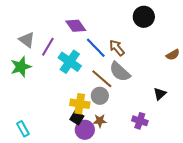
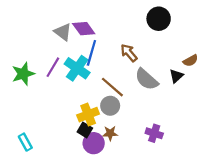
gray triangle: (27, 40) -> (63, 32), moved
purple line: (48, 47) -> (53, 67), moved
blue line: (96, 48) -> (91, 53), moved, turned 60
gray semicircle: (120, 72) -> (146, 79), moved
black triangle: (160, 94) -> (176, 76), moved
yellow cross: (80, 104) -> (88, 115), turned -30

